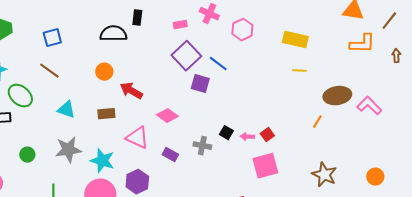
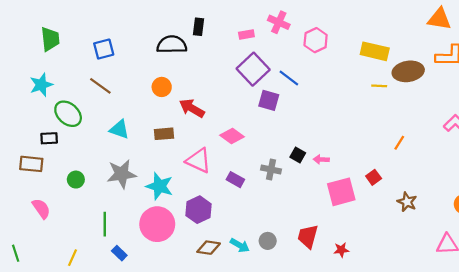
brown ellipse: (337, 96) -> (408, 71), moved
red square: (267, 135) -> (374, 177), moved
brown star: (324, 175) -> (407, 202), size x0.7

